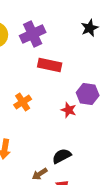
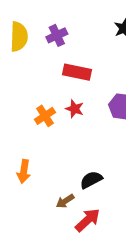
purple cross: (33, 34) -> (57, 35), size x0.7
red star: (69, 110) -> (75, 109), moved

